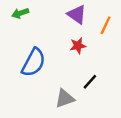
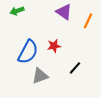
red star: (78, 46) -> (54, 46), moved
gray triangle: (65, 99) -> (40, 76), moved

